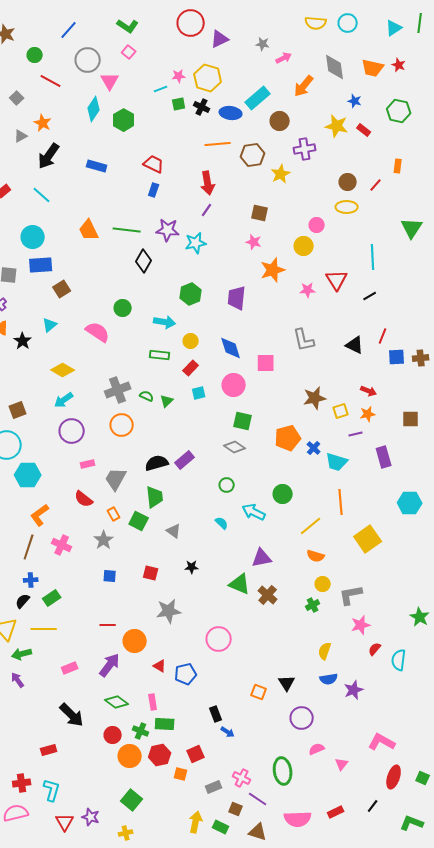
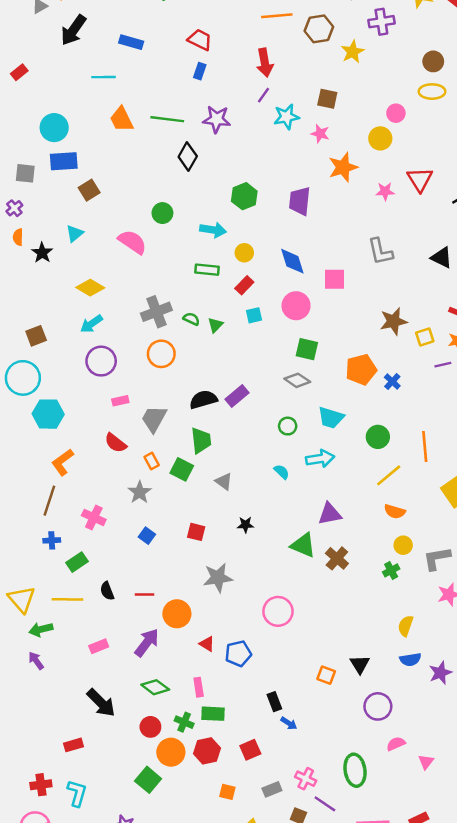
cyan line: (42, 195) -> (103, 77), moved, turned -42
cyan star: (196, 243) -> (286, 117), moved
cyan trapezoid: (337, 462) -> (331, 418), moved
green circle: (283, 494) -> (378, 437), moved
cyan arrow: (254, 512) -> (320, 459), turned 145
pink cross: (62, 545) -> (94, 518), moved
blue square: (110, 576) -> (147, 536), turned 32
black semicircle: (23, 601) -> (107, 591), moved, turned -63
orange square: (181, 774) -> (227, 792), moved
green square: (132, 800) -> (148, 780), moved

